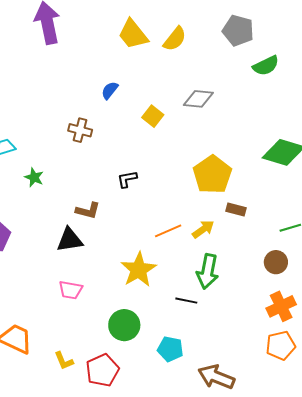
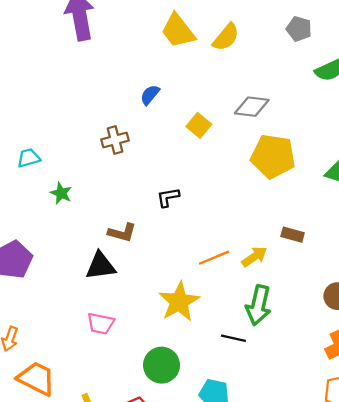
gray pentagon: (238, 30) -> (299, 29), size x0.7
brown cross: (80, 130) -> (115, 140), turned -30
yellow pentagon: (212, 175) -> (273, 156), moved, turned -30

